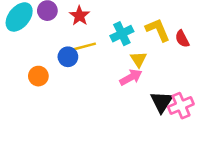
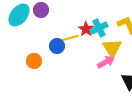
red star: (79, 16) -> (86, 29), moved
yellow triangle: (139, 59) -> (112, 48), size x1.5

